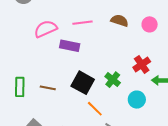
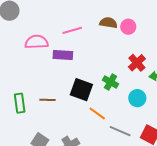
pink circle: (150, 24) -> (128, 27), moved
pink semicircle: (46, 29) -> (37, 42), turned 30

